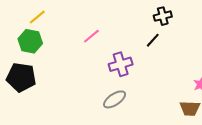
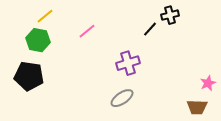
pink line: (91, 36) -> (87, 31), moved
black line: (153, 40) -> (150, 29), moved

